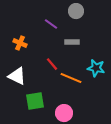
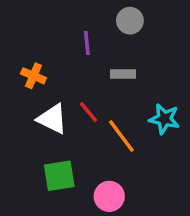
purple line: (51, 24) -> (87, 43), turned 48
white triangle: (17, 76) -> (52, 119), moved
orange line: (71, 78) -> (121, 136), turned 30

